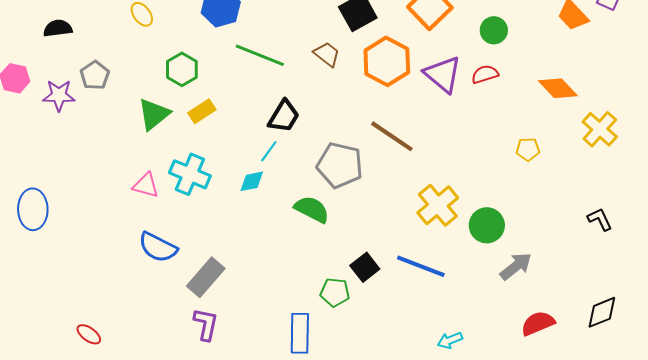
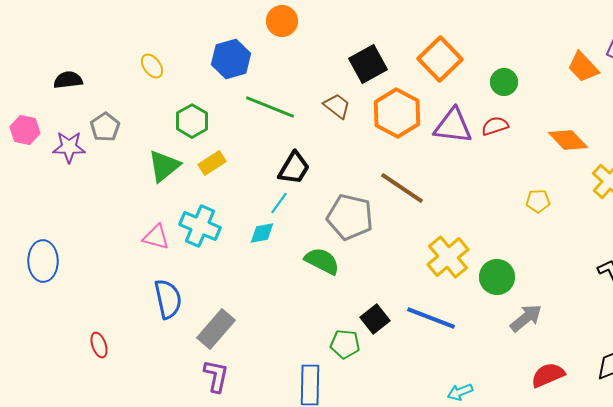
purple triangle: (443, 74) -> (453, 126), turned -33
blue semicircle: (158, 247) -> (168, 299), turned -129
red ellipse: (89, 334) -> (99, 345), moved, turned 35

